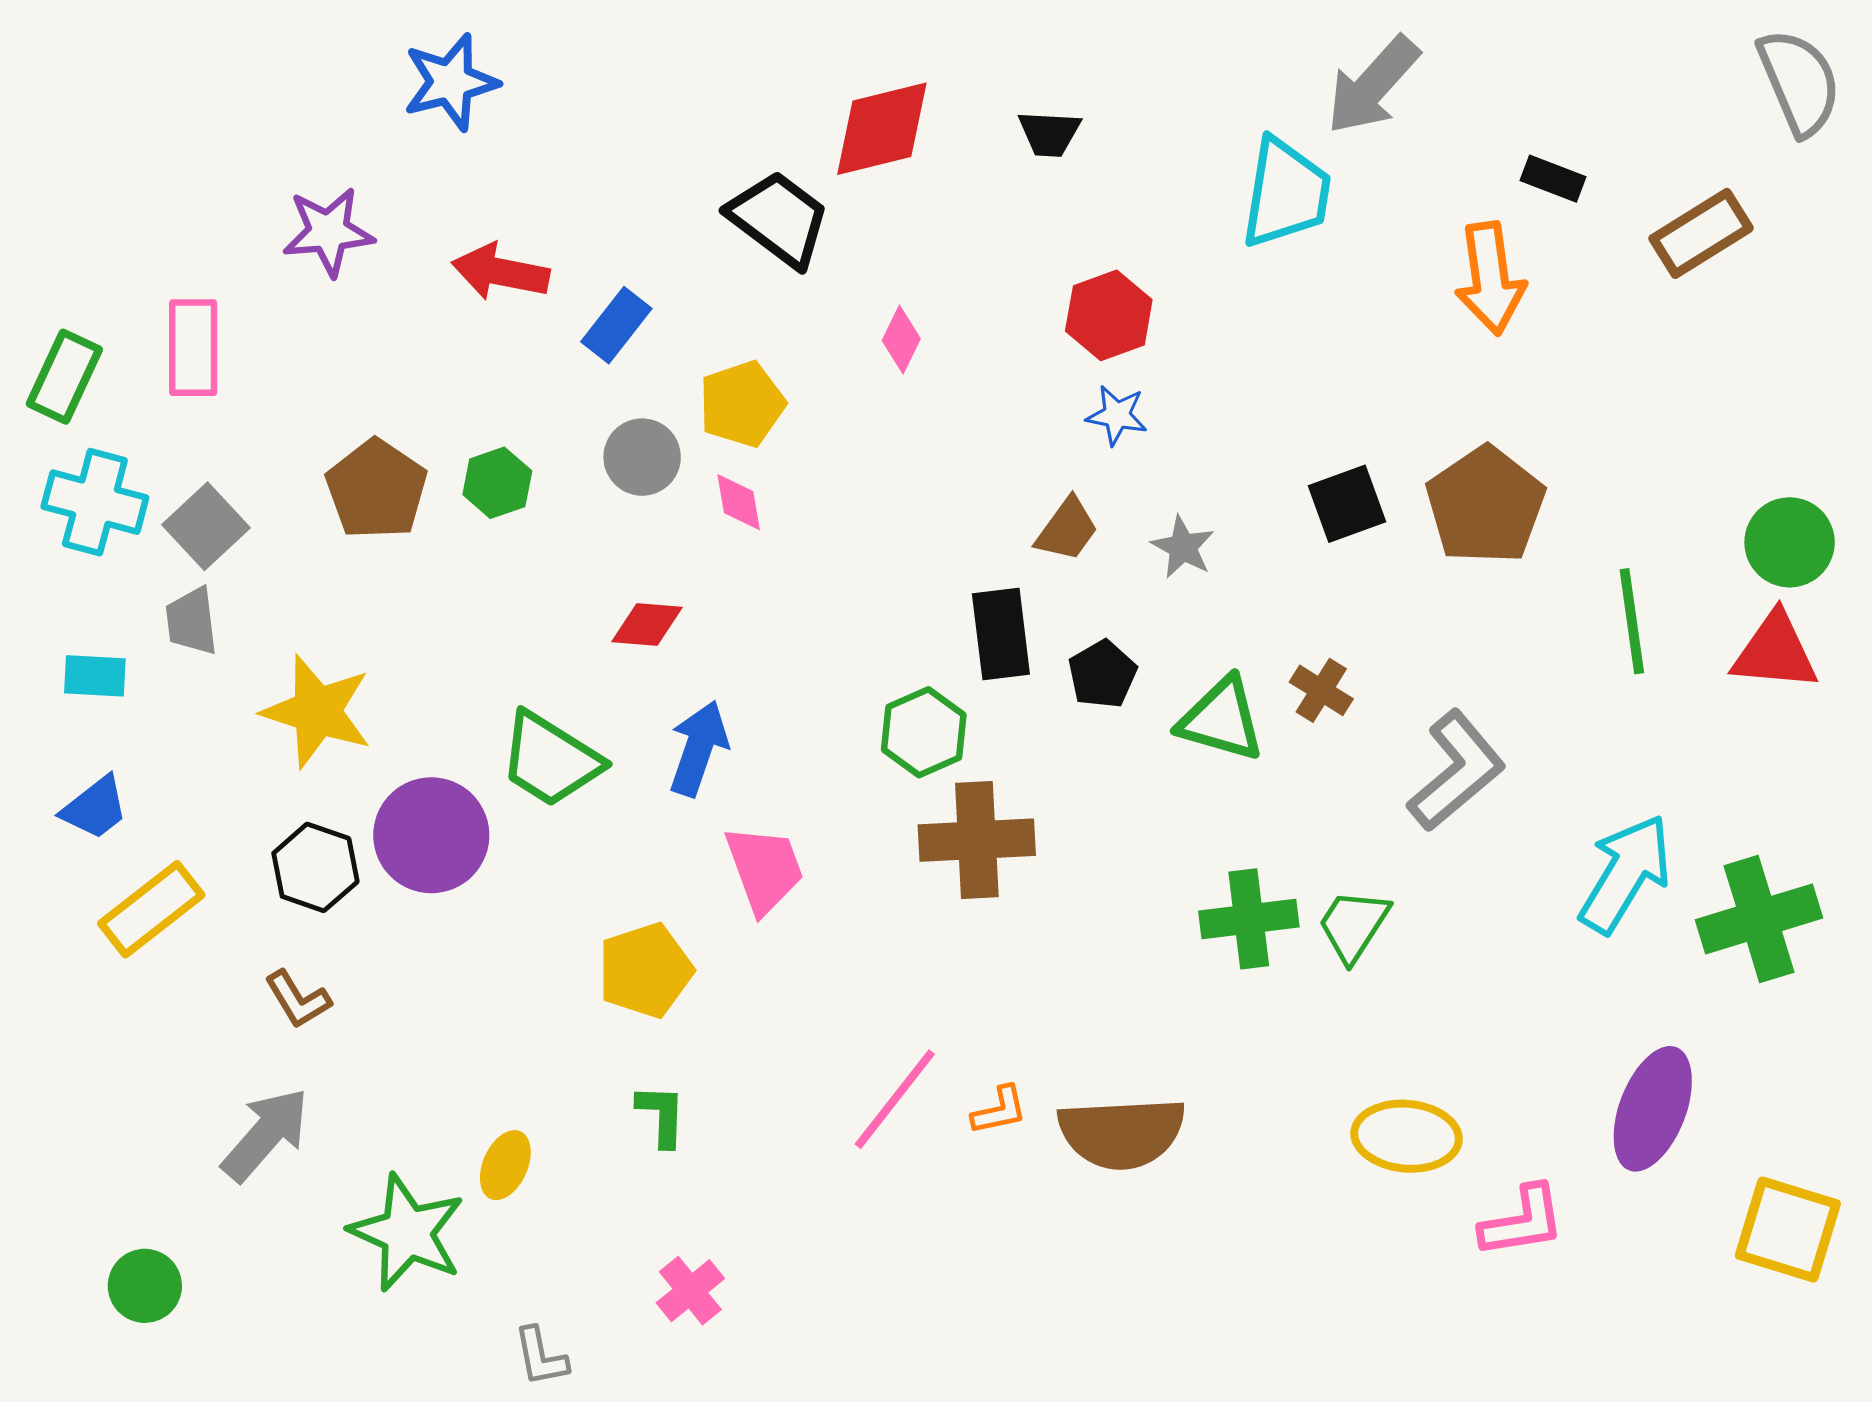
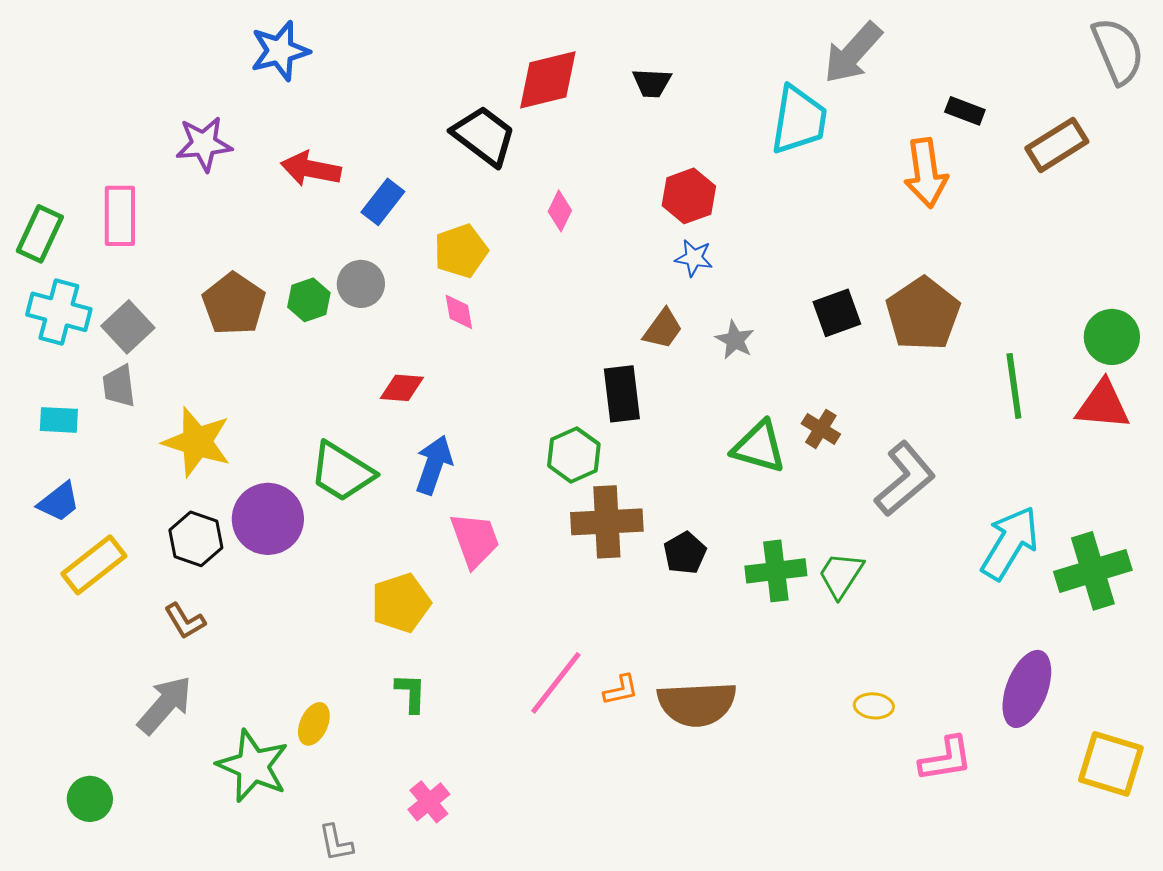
gray circle: (642, 457) -> (361, 284), moved
black pentagon: (1102, 674) -> (685, 553), moved
yellow ellipse: (1407, 1136) -> (874, 706), size x0.6

